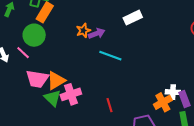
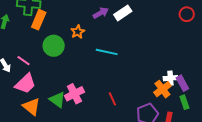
purple arrow: (97, 34) -> (101, 13), moved
green circle: (34, 35) -> (54, 46), moved
pink trapezoid: (37, 79) -> (25, 84), moved, turned -45
orange triangle: (56, 81) -> (31, 107), moved, turned -42

